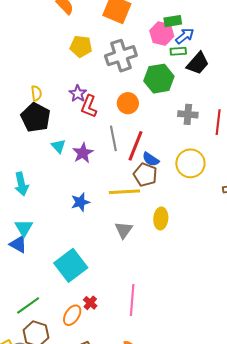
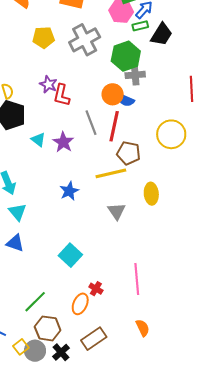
orange circle: (128, 103) -> (113, 94), moved
gray cross: (188, 114) -> (135, 75), moved
blue semicircle: (151, 159) -> (126, 100), moved
cyan triangle: (24, 228) -> (18, 212), moved
cyan square: (71, 265) -> (70, 255), size x0.7

